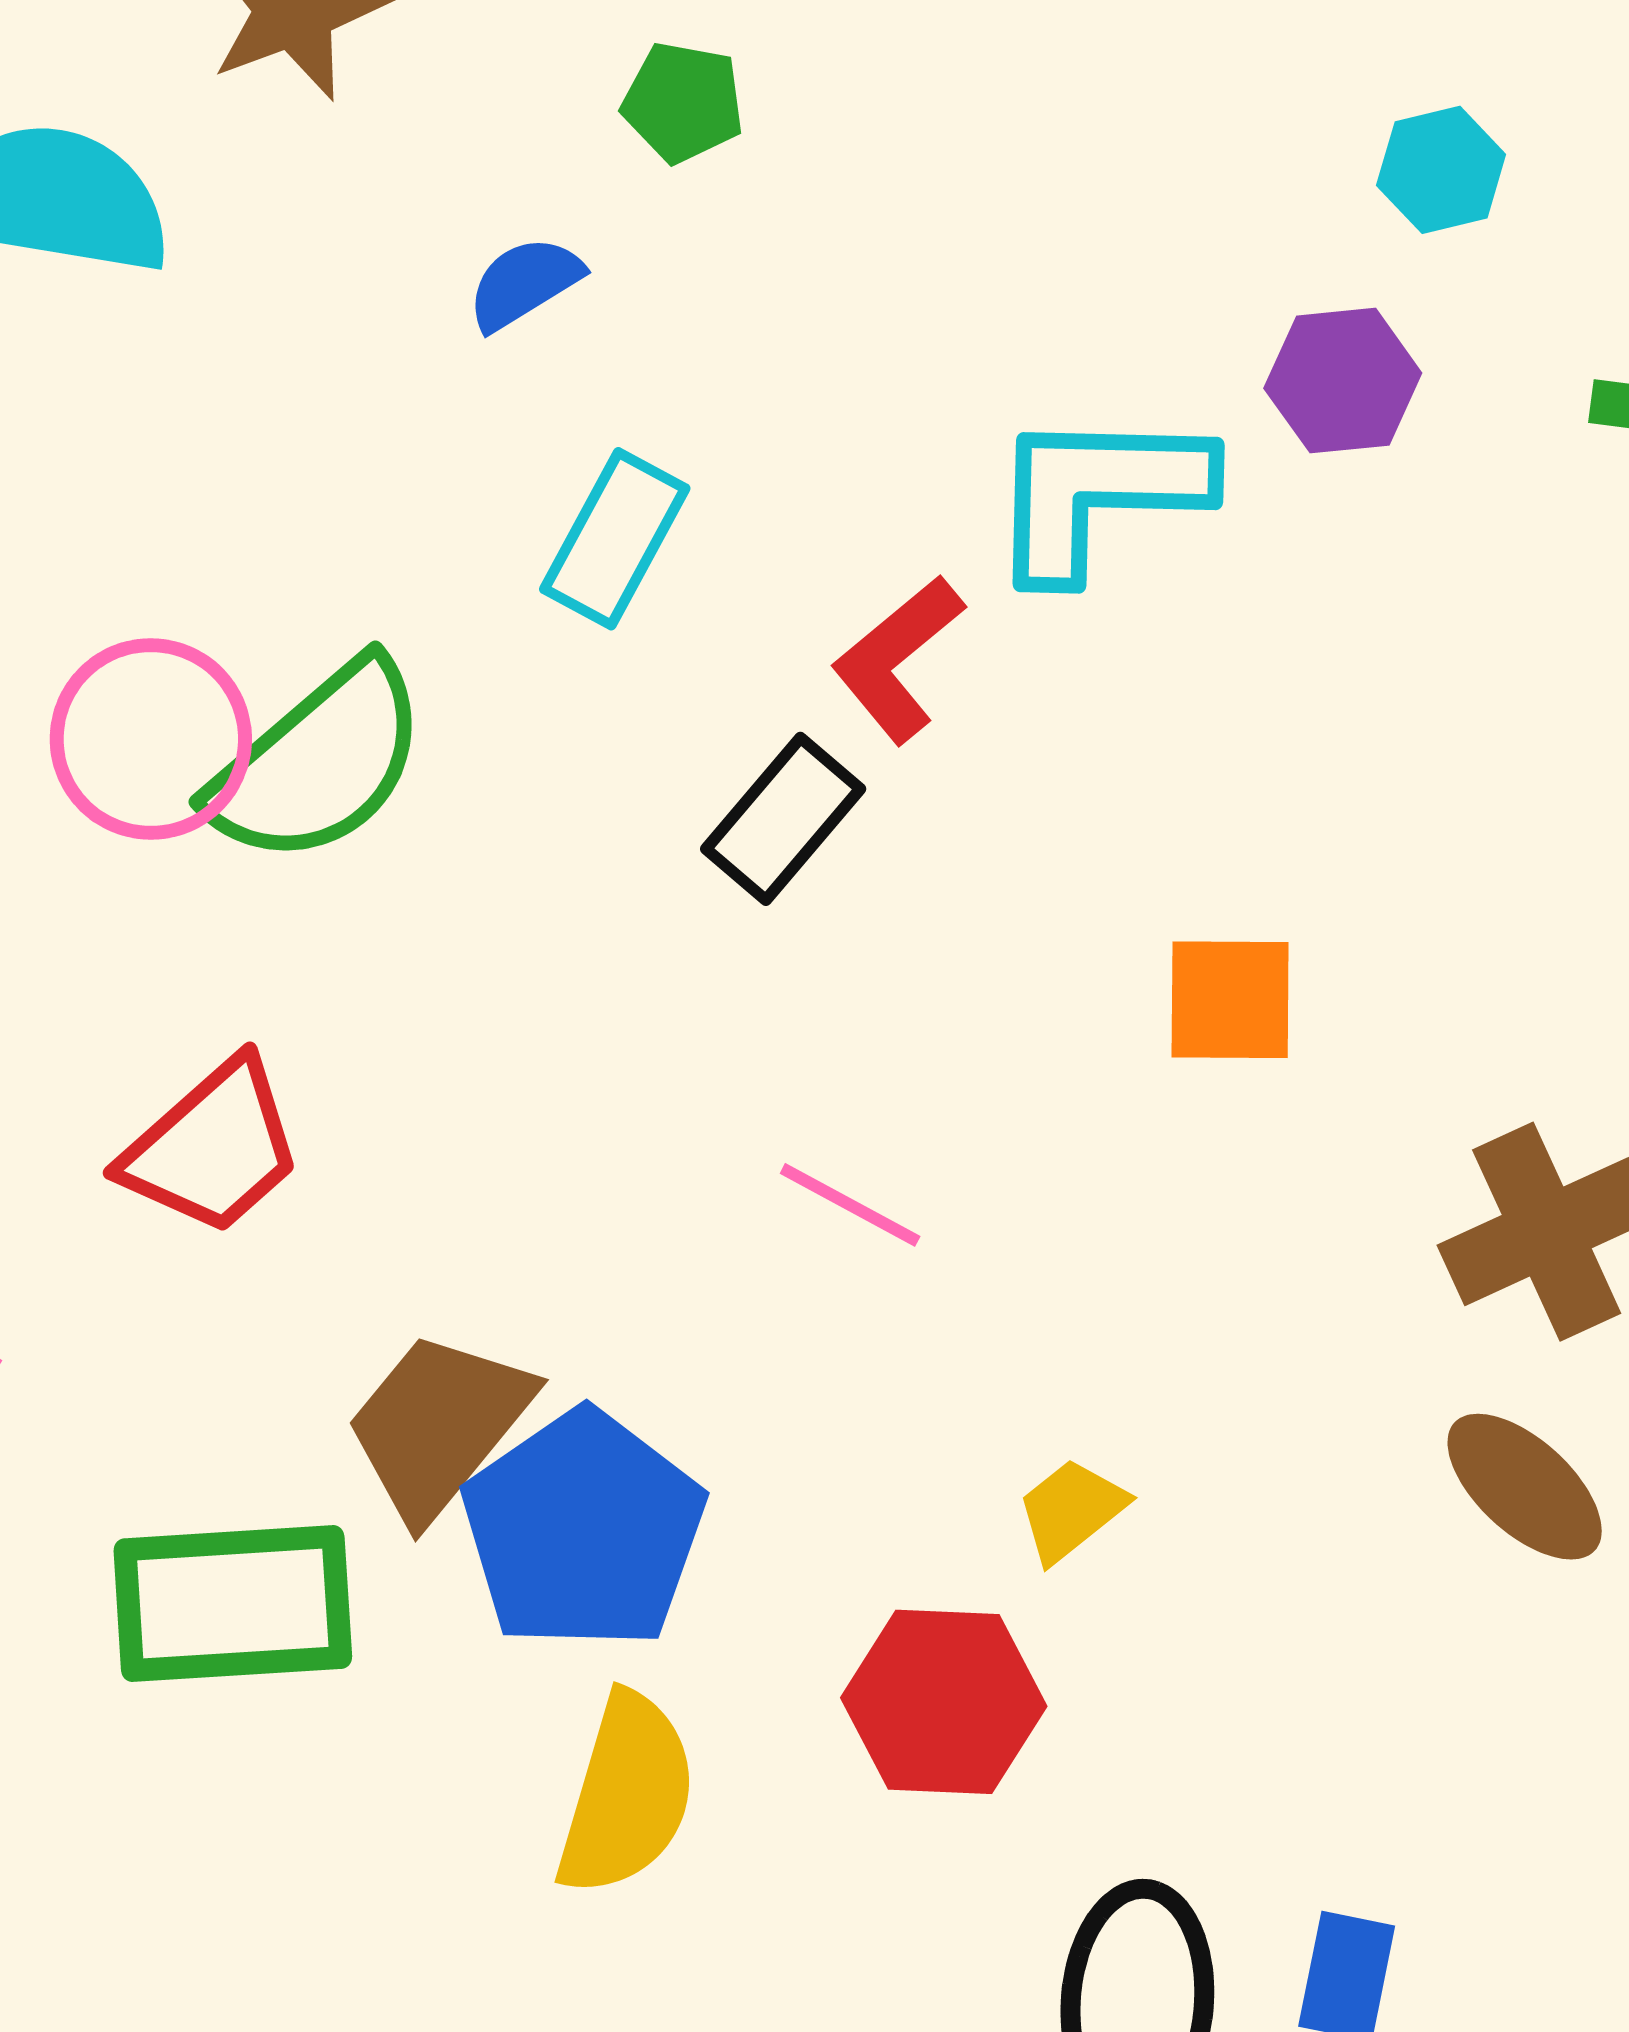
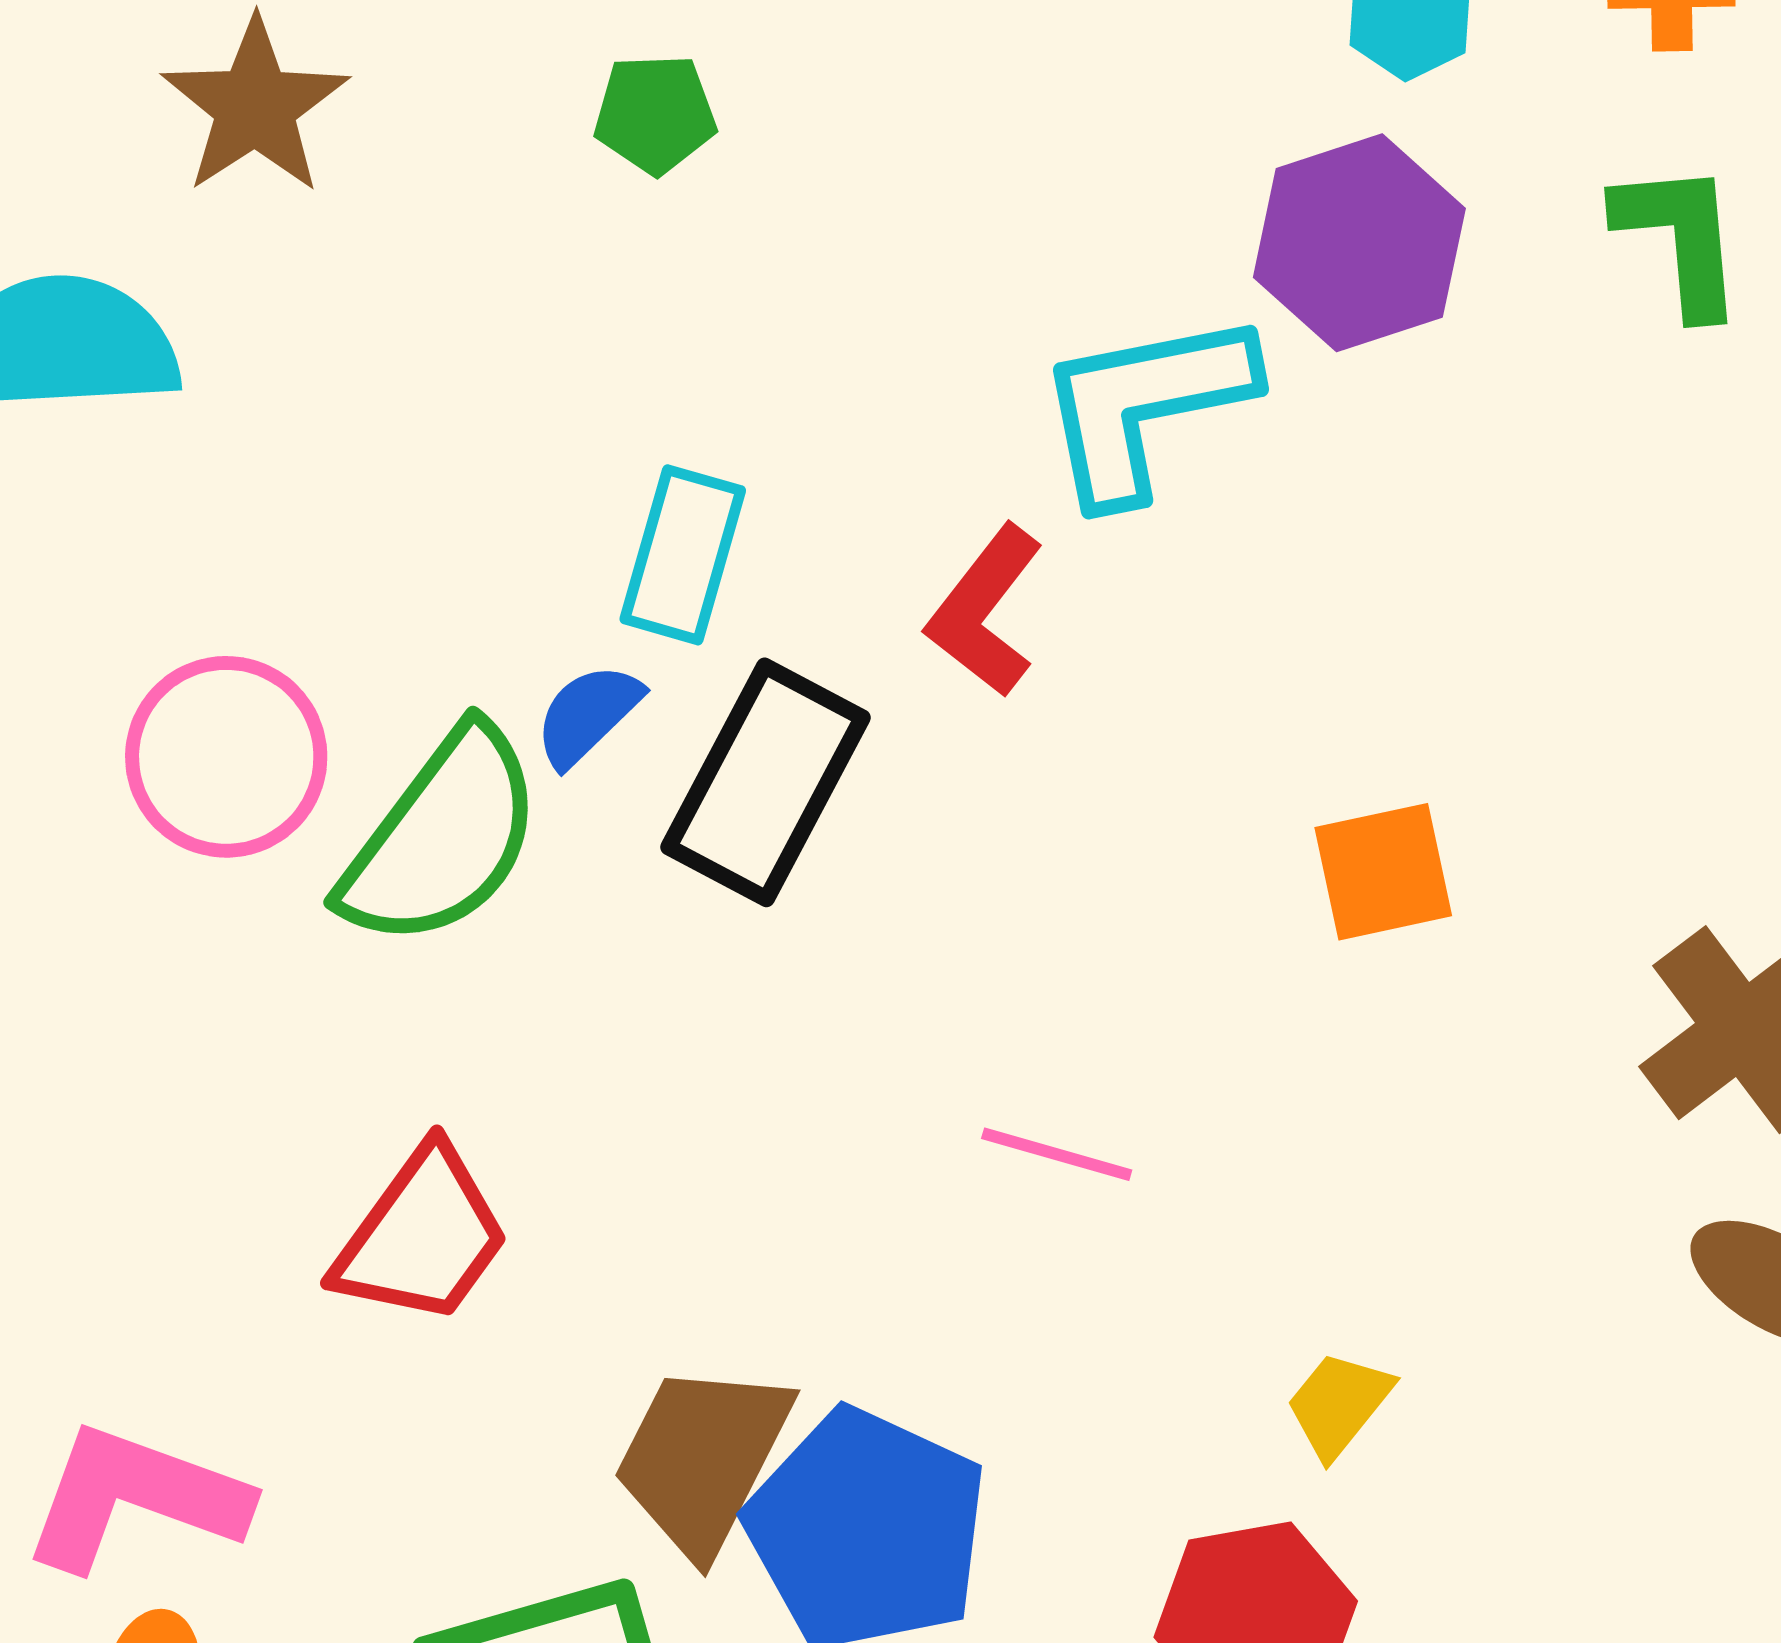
blue semicircle: (524, 283) -> (588, 715), moved
purple hexagon: (1343, 381) -> (1359, 243), size x1.4
pink circle: (151, 739) -> (226, 757), moved
black rectangle: (783, 819) -> (765, 782), moved, size x1.4

